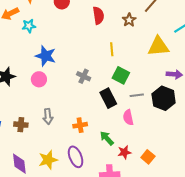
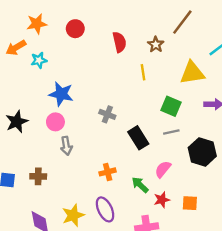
yellow line: (112, 49) -> (143, 72), moved
green square: (121, 75) -> (171, 106), moved
black hexagon: (164, 98) -> (202, 152), moved
gray arrow: (48, 117) -> (66, 146), moved
pink semicircle: (128, 117) -> (163, 169), moved, turned 56
orange square: (148, 157) -> (190, 203), turned -32

